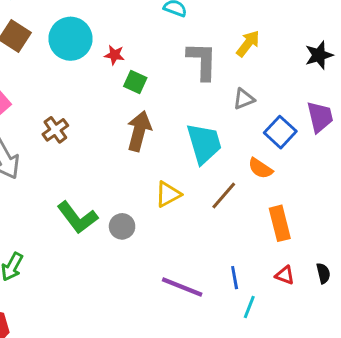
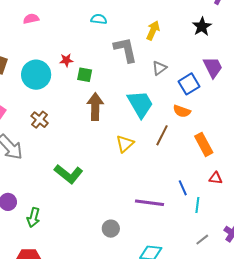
cyan circle: (70, 39) -> (36, 75), moved
blue square: (280, 132) -> (189, 84), turned 30
gray circle: (122, 226) -> (111, 229), moved

